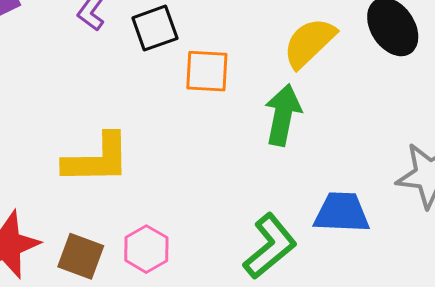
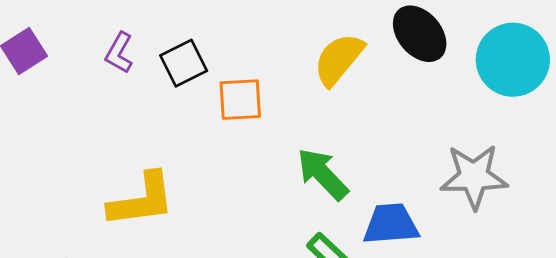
green arrow: (283, 115) -> (323, 174), moved, turned -48

